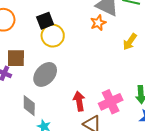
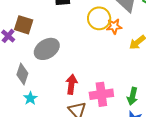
orange star: (98, 23) -> (114, 26), moved
yellow circle: (53, 36) -> (99, 18), moved

